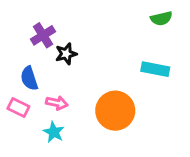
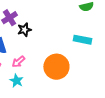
pink arrow: (57, 103) -> (18, 62), turned 128

